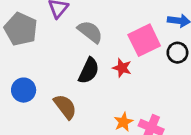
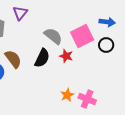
gray semicircle: (90, 32) -> (53, 36), moved
brown semicircle: (65, 107) -> (13, 59), moved

